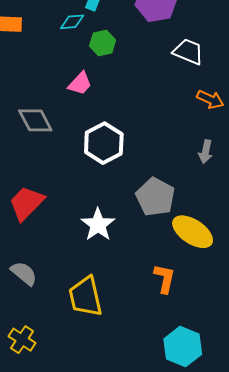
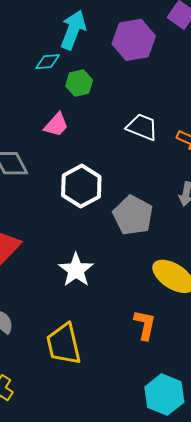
white trapezoid: (188, 52) -> (142, 127), moved
gray pentagon: (155, 197) -> (133, 215), moved

